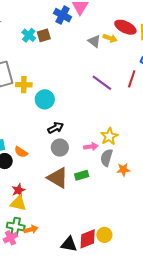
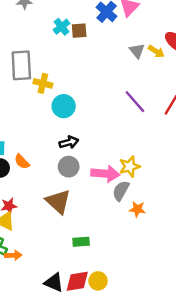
pink arrow: (91, 147) -> (105, 174), size x1.6
green rectangle: (82, 175) -> (81, 242), moved

